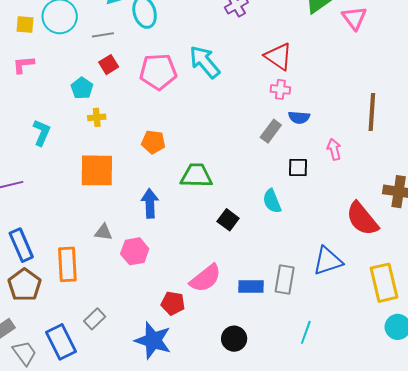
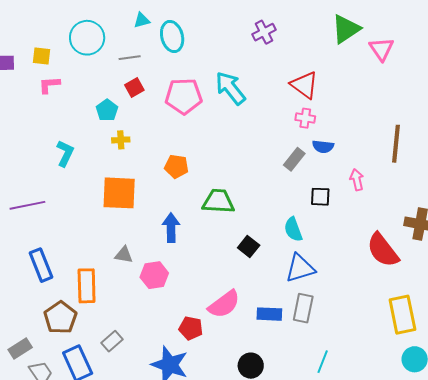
yellow square: (25, 24) -> (42, 56), moved
blue triangle: (328, 261) -> (300, 268), moved
brown pentagon: (25, 285) -> (60, 318), moved

